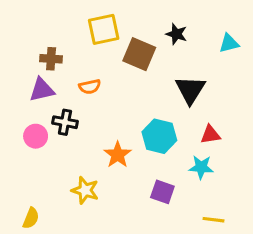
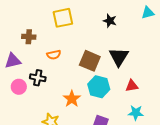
cyan triangle: (229, 43) -> (148, 13), moved
brown square: (139, 54) -> (90, 61), moved
purple triangle: (42, 90) -> (13, 61), moved
cyan star: (201, 167) -> (136, 113), moved

